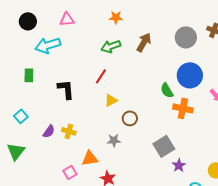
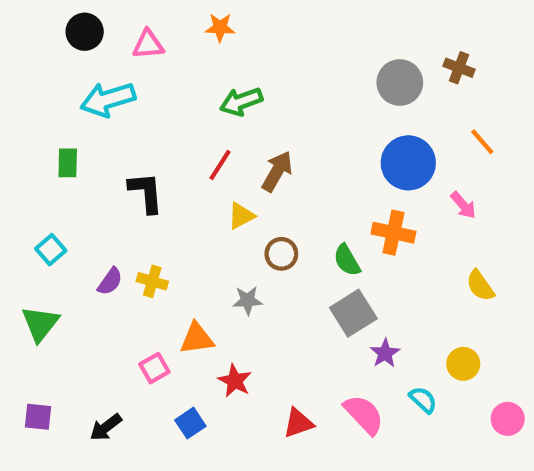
orange star: (116, 17) -> (220, 27), moved
black circle: (28, 21) -> (85, 32), moved
brown arrow: (144, 42) -> (277, 171), moved
green semicircle: (167, 90) -> (347, 260), moved

